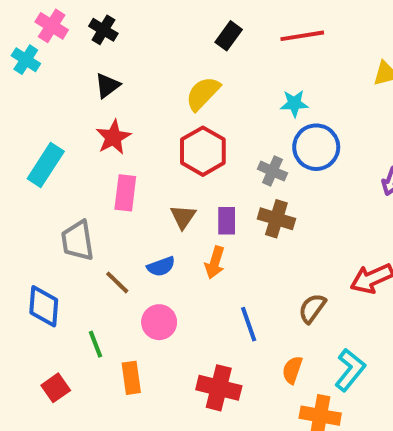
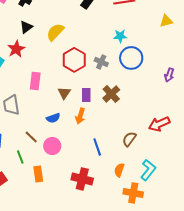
yellow semicircle: (203, 93) -> (55, 32), moved
red star: (113, 137) -> (16, 49), moved
gray cross: (272, 171) -> (101, 62), moved
brown cross: (276, 219) -> (111, 94), turned 30
brown line: (117, 282) -> (31, 137), moved

